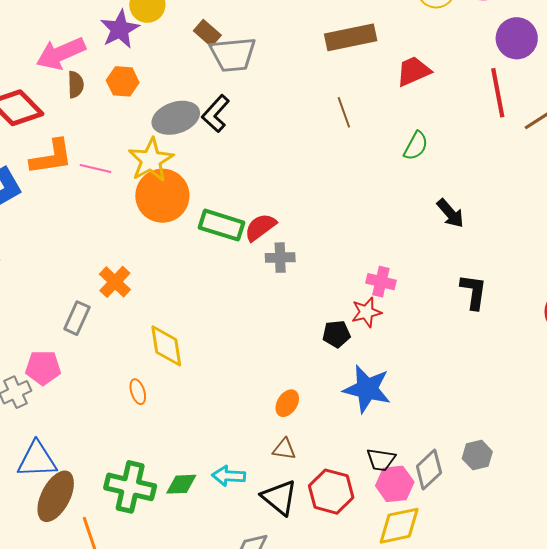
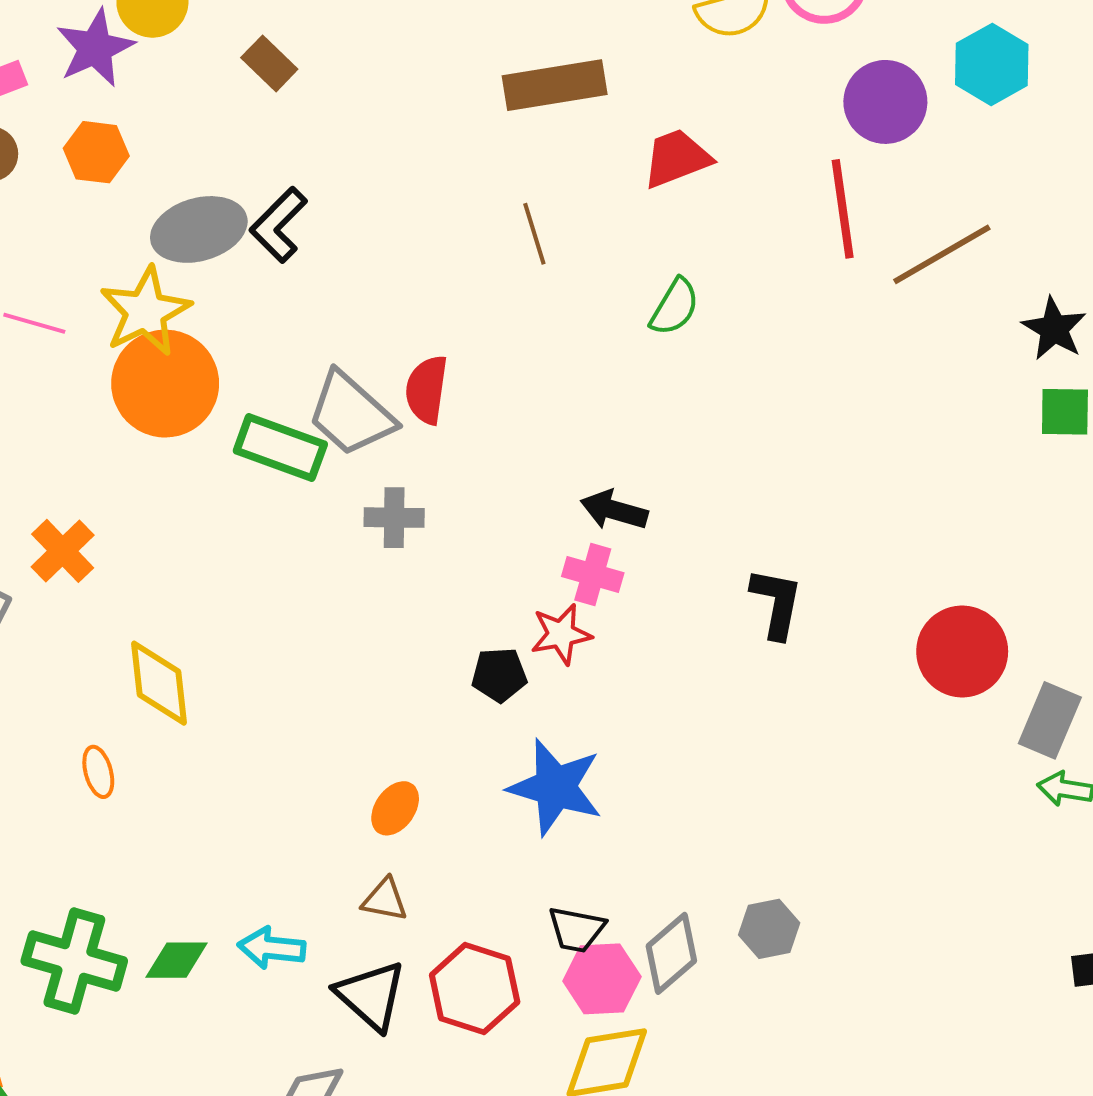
gray trapezoid: (233, 54) -> (351, 414), moved, turned 45
black arrow: (450, 213) -> (614, 510), moved, turned 144
red semicircle: (260, 227) -> (427, 390), moved, turned -48

